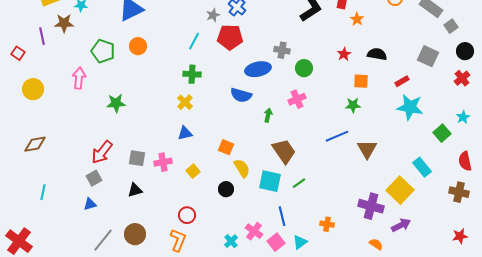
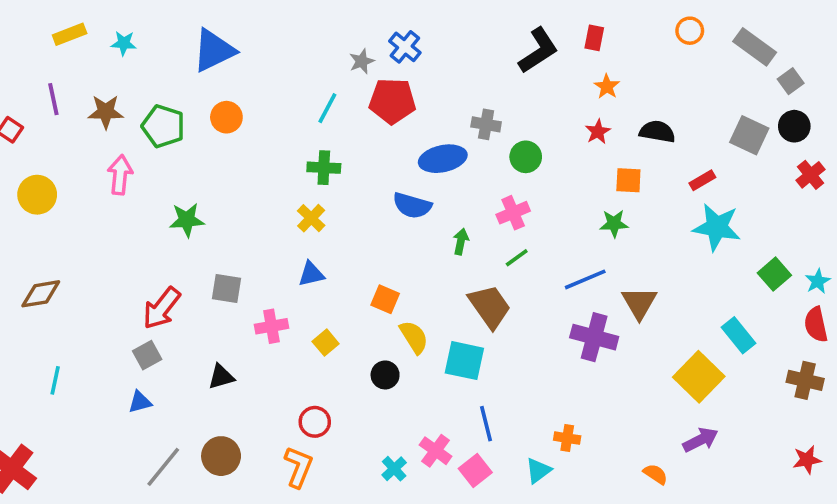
orange star: (357, 19) -> (607, 87), moved
brown star: (64, 23) -> (106, 112), moved
black circle: (465, 51) -> (794, 126), moved
cyan star: (463, 117) -> (818, 281), moved
gray square: (137, 158) -> (226, 288), moved
green line: (299, 183) -> (517, 258), moved
purple cross: (371, 206) -> (594, 337), moved
cyan triangle: (300, 242) -> (538, 471), moved

